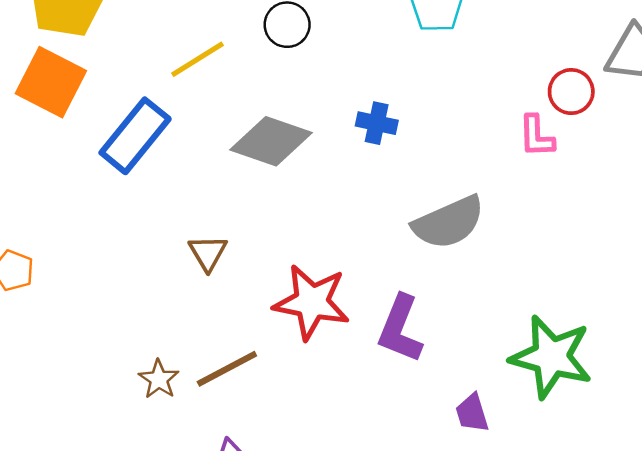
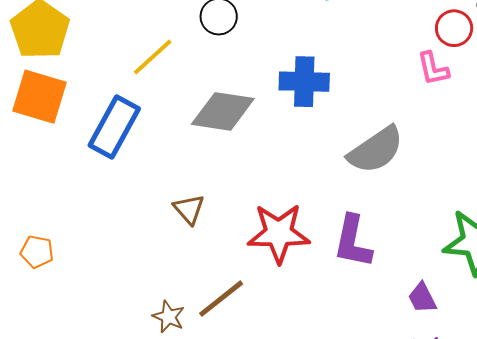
blue cross: (377, 123) -> (304, 82), size x1.5

